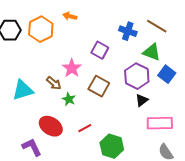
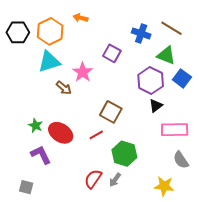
brown square: (99, 86) -> (111, 112), moved
cyan triangle: (23, 90) -> (49, 62), moved
green star: (69, 99) -> (36, 125), moved

